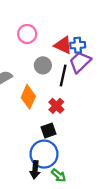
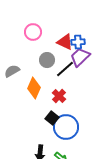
black line: (63, 75) -> (65, 69), turned 36
black square: (48, 130) -> (52, 118), turned -32
blue circle: (44, 154) -> (66, 127), moved

